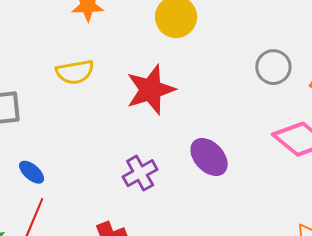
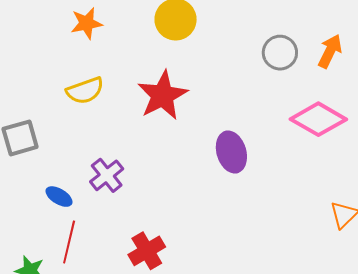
purple ellipse: (209, 157) -> (231, 152), turned 36
purple cross: (140, 173) -> (107, 175), moved

